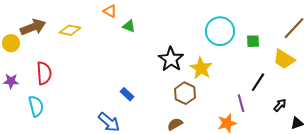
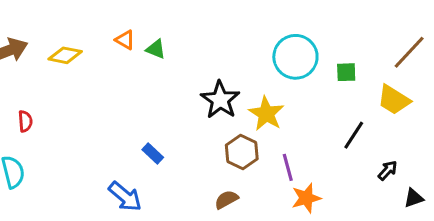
orange triangle: (110, 11) -> (125, 40), moved
red semicircle: (44, 73) -> (25, 121), size x0.6
purple line: (241, 103) -> (288, 167), moved

